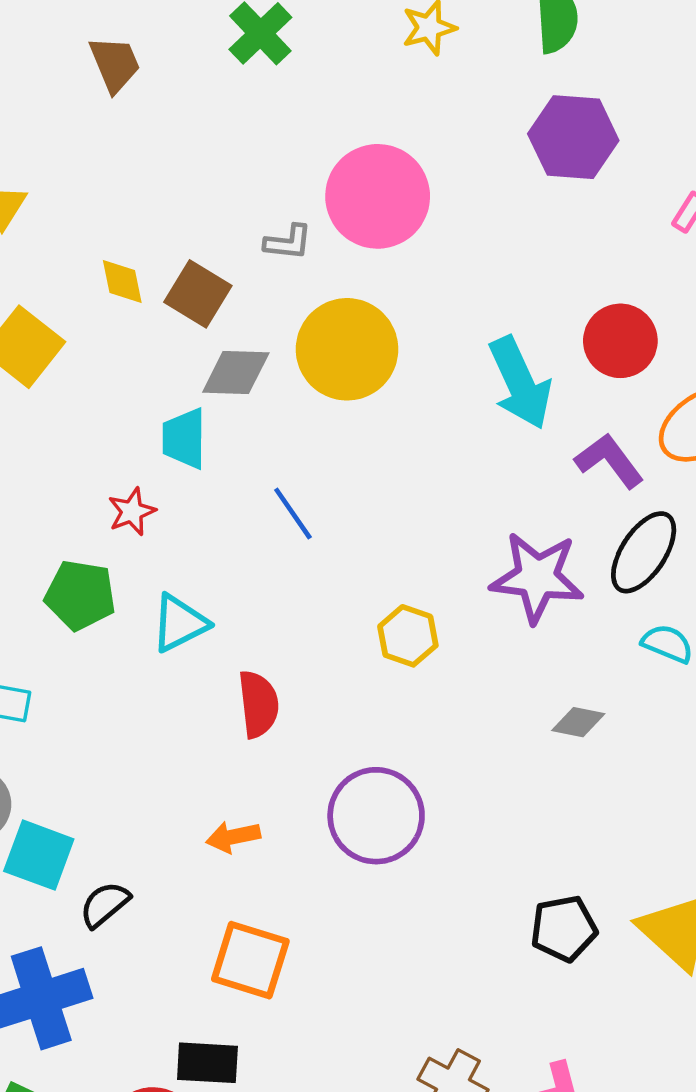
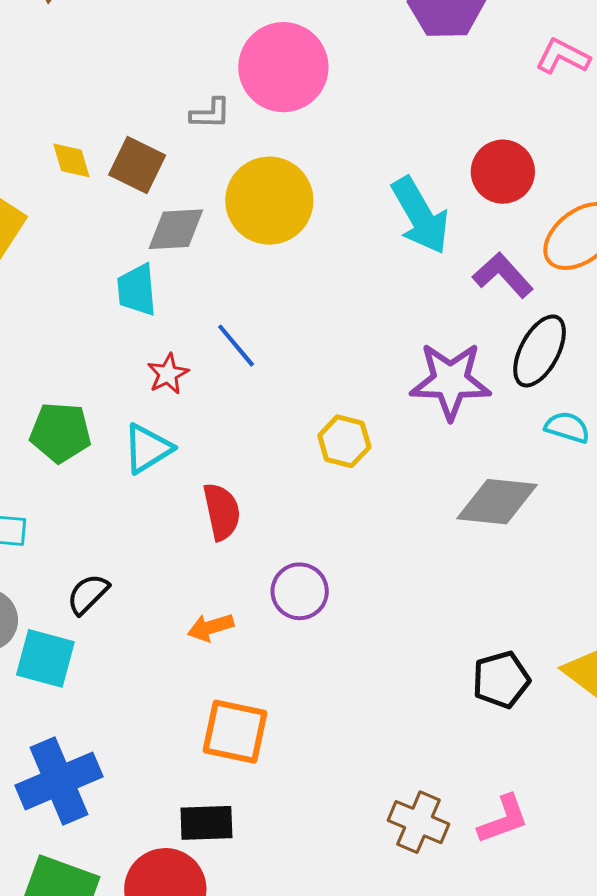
red star: (132, 512) -> (168, 374), moved
gray diamond: (578, 722) -> (497, 502), size x1.8
purple circle: (376, 816) -> (300, 591), moved, size x0.7
black semicircle: (105, 904) -> (88, 594), moved

